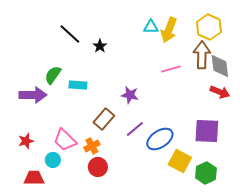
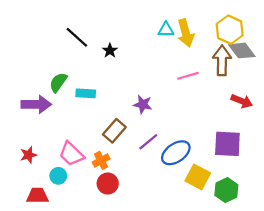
yellow arrow: (169, 30) -> (186, 33), turned -35
gray diamond: (220, 66) -> (242, 51), moved, turned -30

